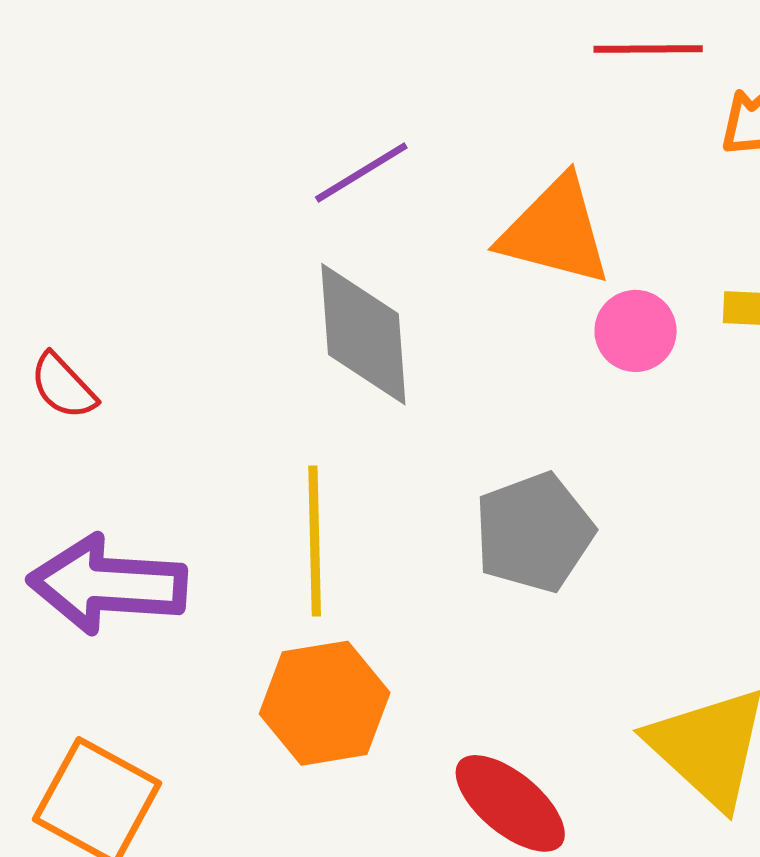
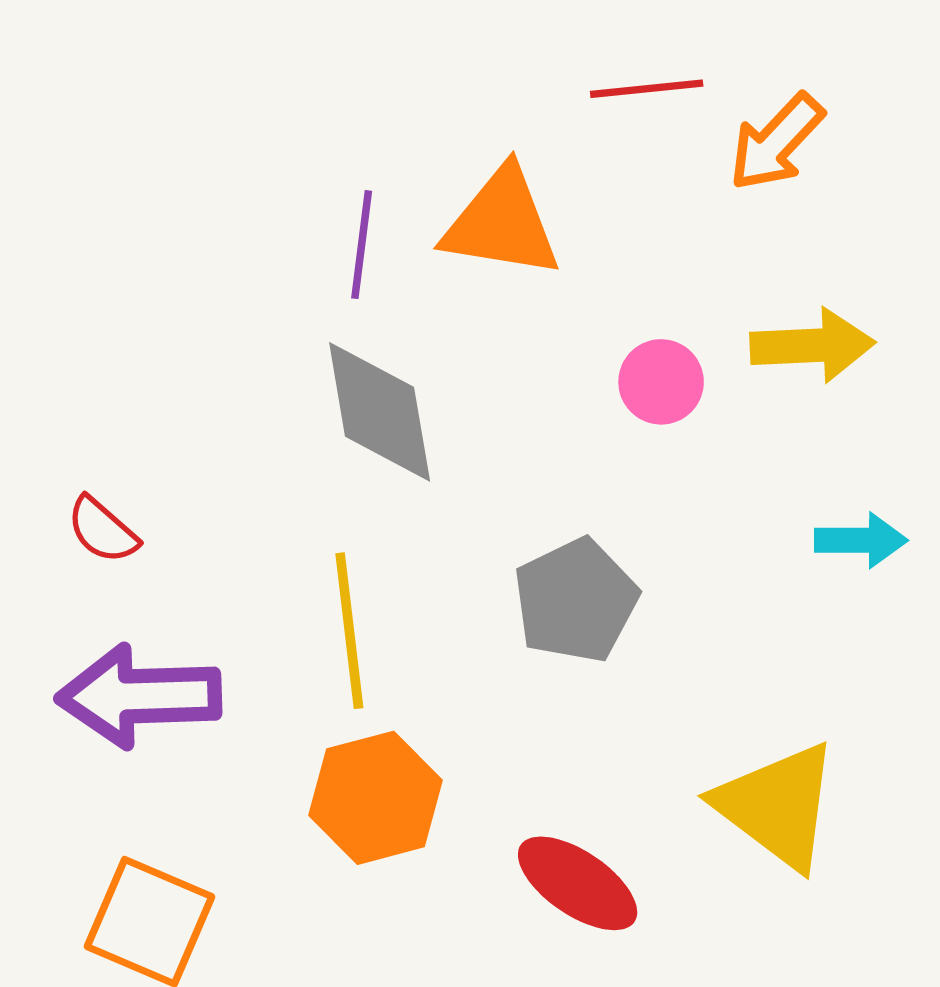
purple line: (361, 172) -> (362, 245), turned -46
orange triangle: (555, 231) -> (502, 223), moved
red semicircle: (63, 386) -> (102, 530), moved

